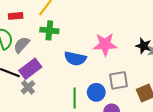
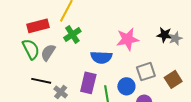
red rectangle: (16, 16) -> (38, 26), size x1.5
green cross: (49, 30) -> (72, 34), turned -30
purple rectangle: (30, 69) -> (88, 83), moved, turned -30

